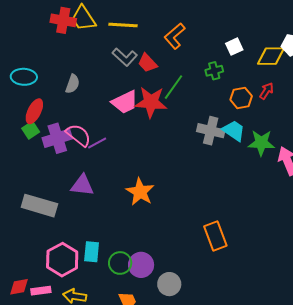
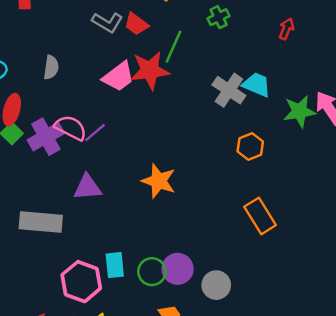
orange hexagon: (241, 98) -> (250, 147), moved
gray cross: (211, 131) -> (229, 90), turned 32
green star: (261, 143) -> (299, 111), moved

